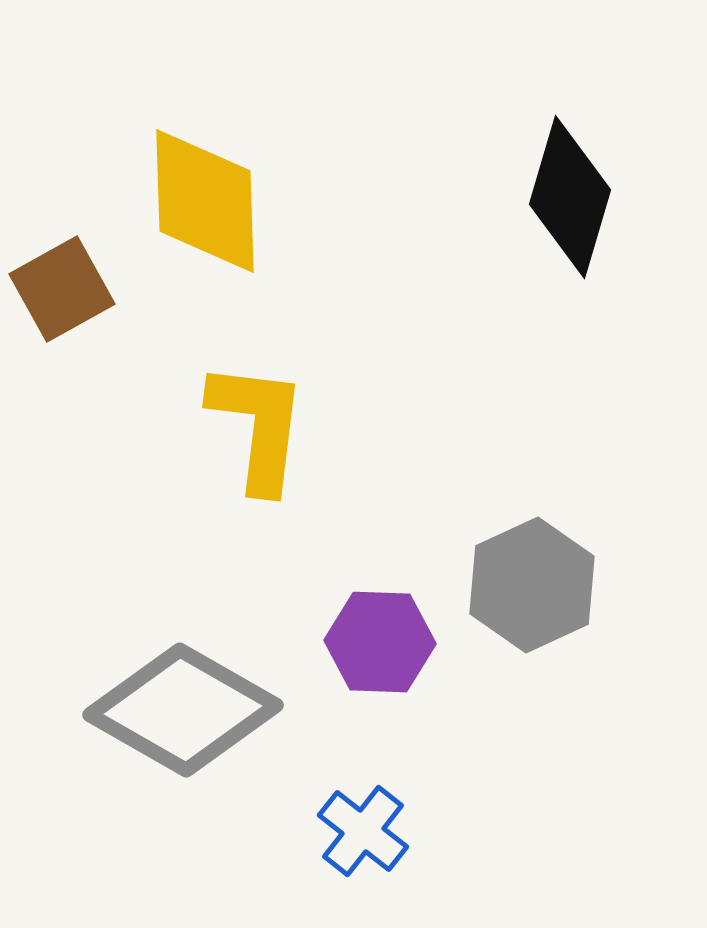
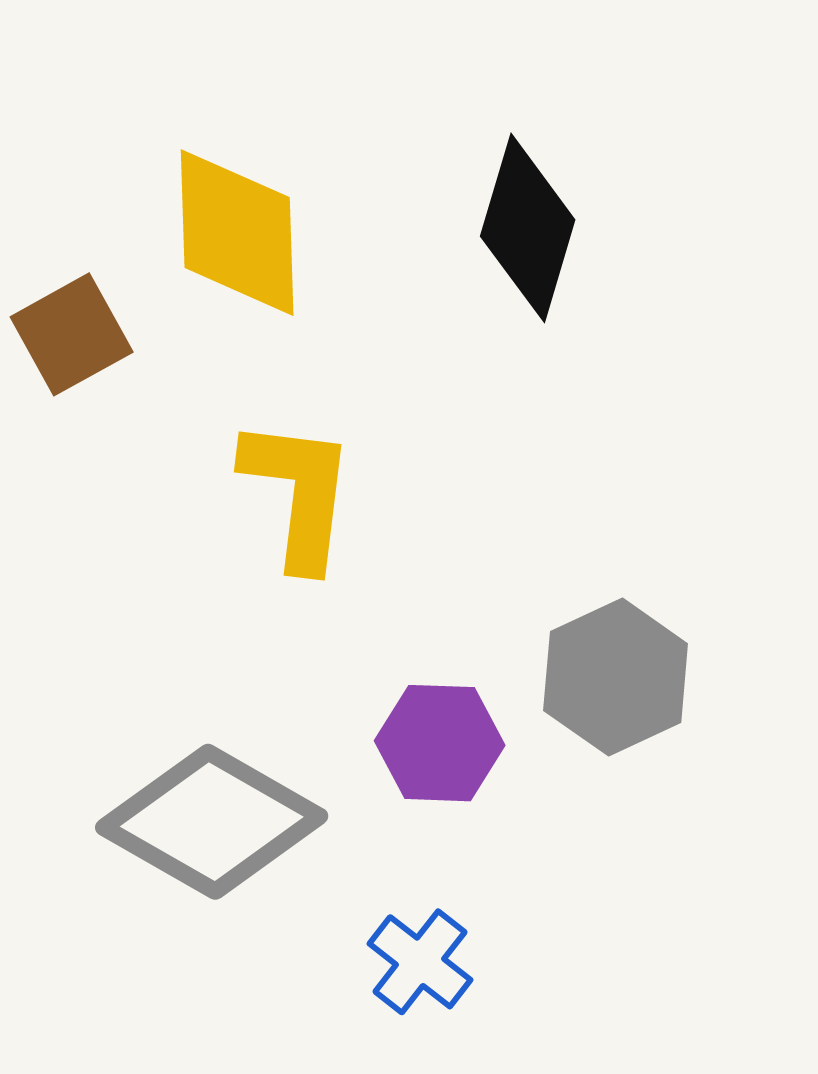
black diamond: (570, 197) -> (528, 228), moved

